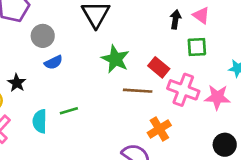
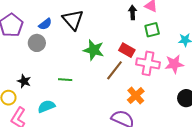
blue semicircle: (53, 62) -> (45, 24), moved
brown line: (138, 91) -> (114, 70), turned -45
green line: (69, 111) -> (65, 80), moved, turned 32
cyan semicircle: (40, 121) -> (46, 106), turned 78

